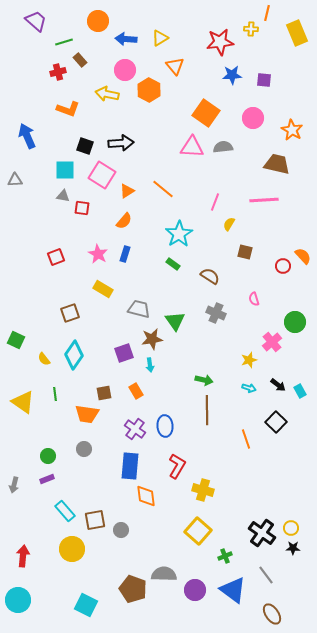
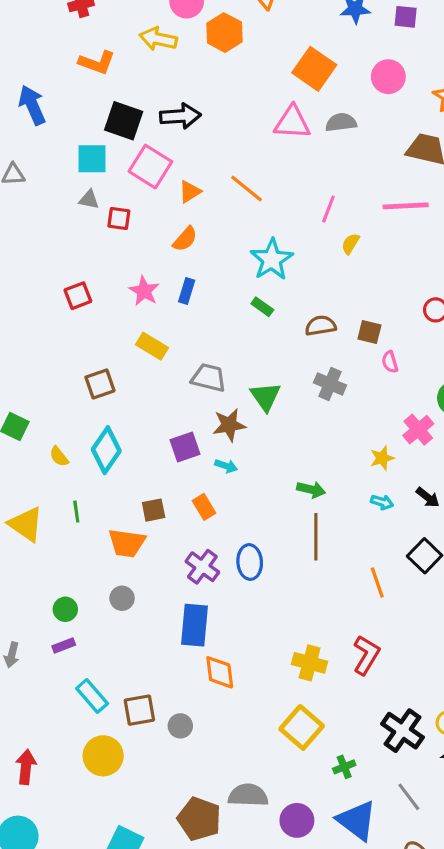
black square: (85, 146) -> (124, 121), size x1.4
brown square: (245, 252) -> (369, 332), moved
brown semicircle: (210, 276) -> (321, 326), turned -42
cyan arrow: (150, 365) -> (226, 466), turned -64
red L-shape: (177, 466) -> (366, 655), moved

